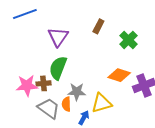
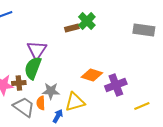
brown rectangle: (98, 26) -> (72, 28), turned 48
purple triangle: (58, 37) -> (37, 50), moved
green cross: (128, 40) -> (87, 21), moved

